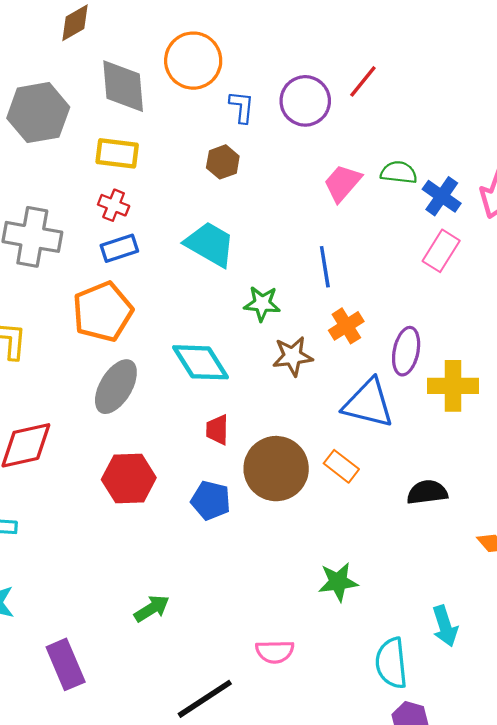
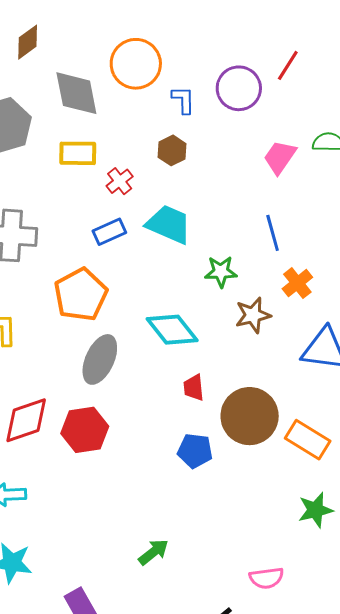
red cross: (114, 205) -> (120, 181), moved, turned 36
blue rectangle: (119, 248) -> (109, 232), moved
orange rectangle: (341, 466) -> (308, 440), moved, size x1.4
red hexagon: (129, 479) -> (85, 430), moved

